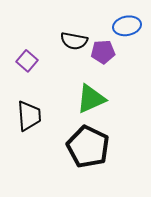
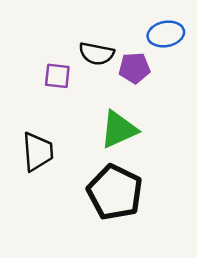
purple square: (27, 61) -> (57, 76), moved, turned -35

